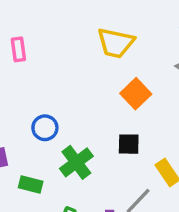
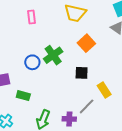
pink rectangle: (18, 49) -> (32, 17), moved
green cross: (76, 162) -> (53, 55), moved

